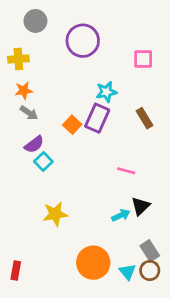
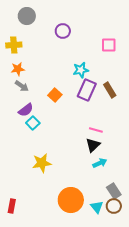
purple circle: (83, 41) -> (63, 31), size x0.6
purple rectangle: (97, 118) -> (87, 90), moved
black triangle: (141, 206) -> (93, 145), moved
cyan arrow: (121, 215) -> (100, 163), moved

